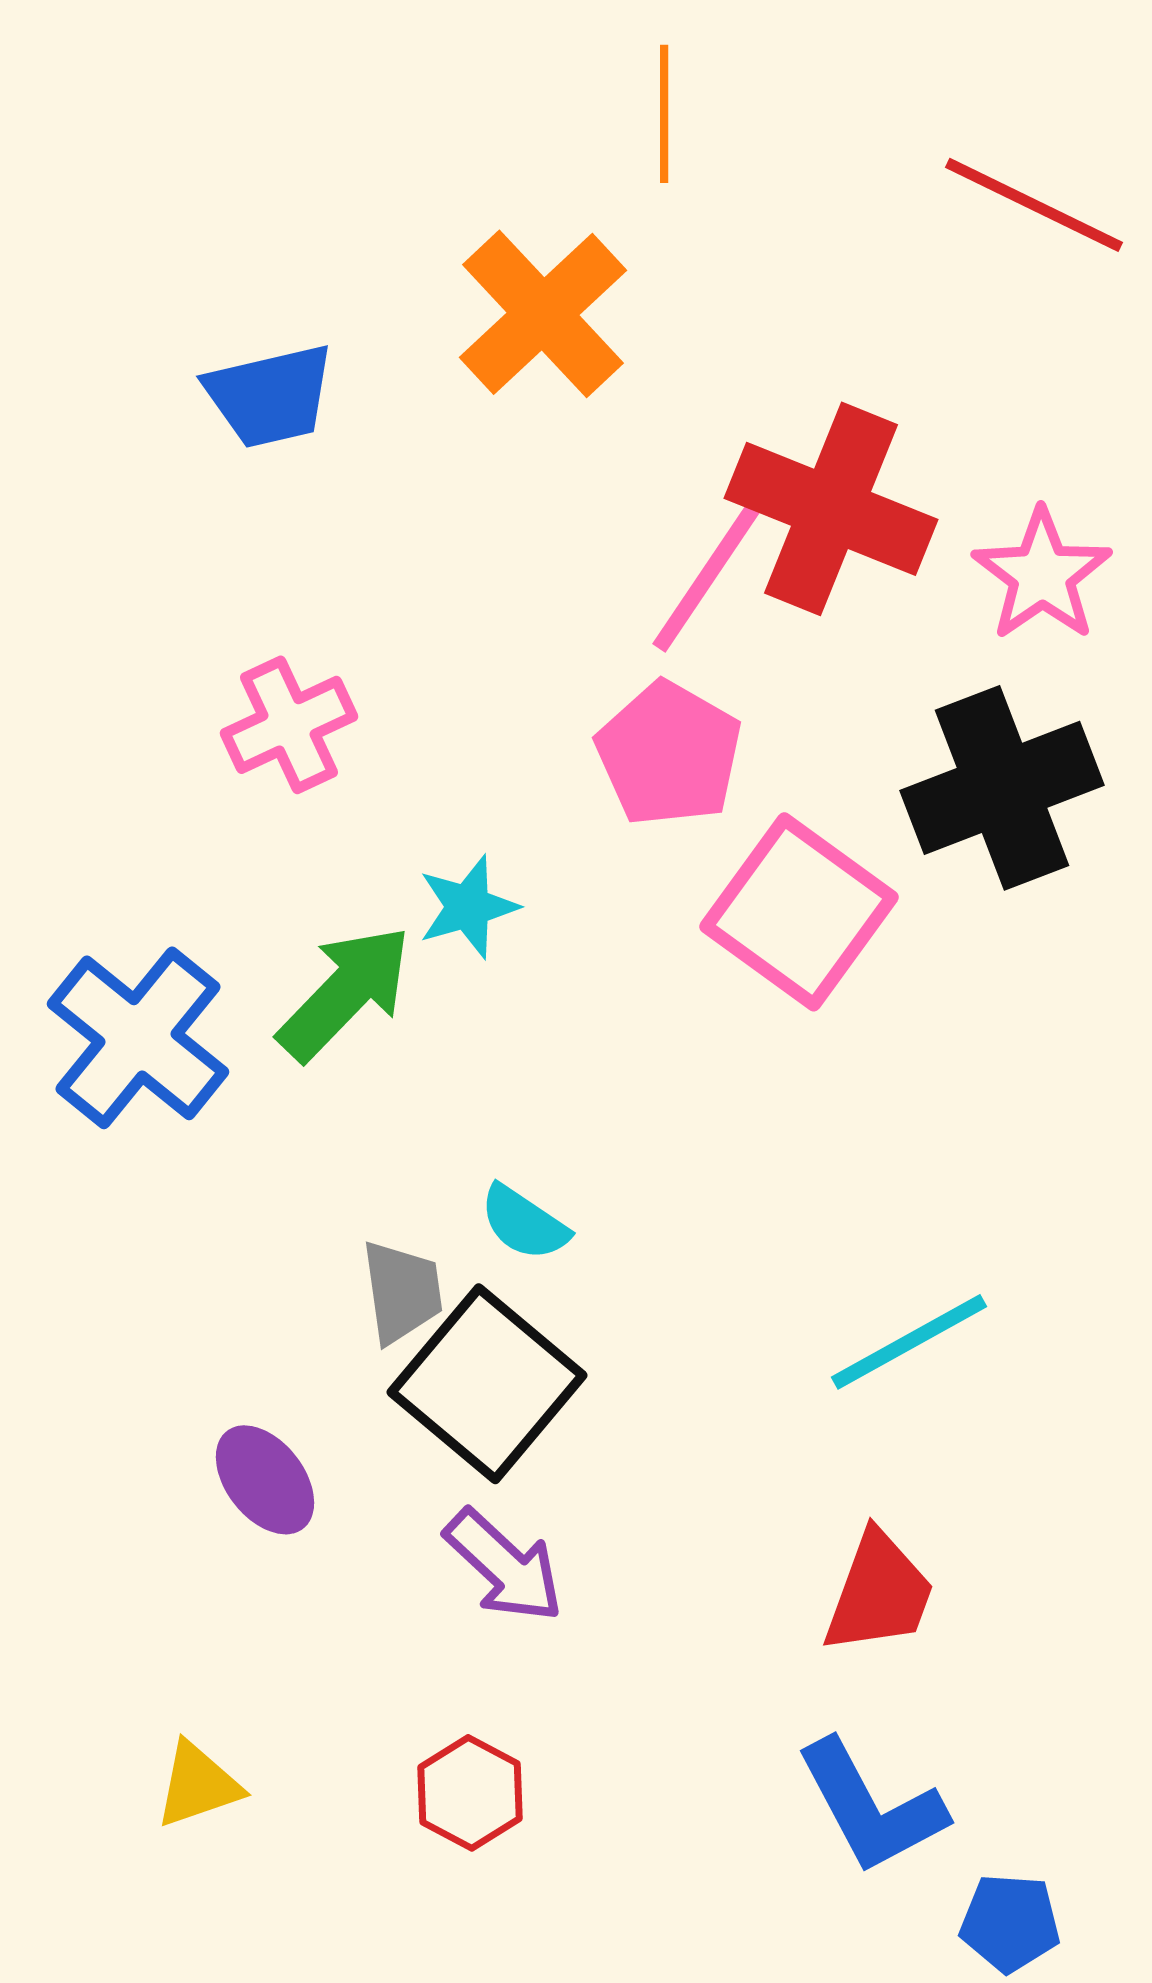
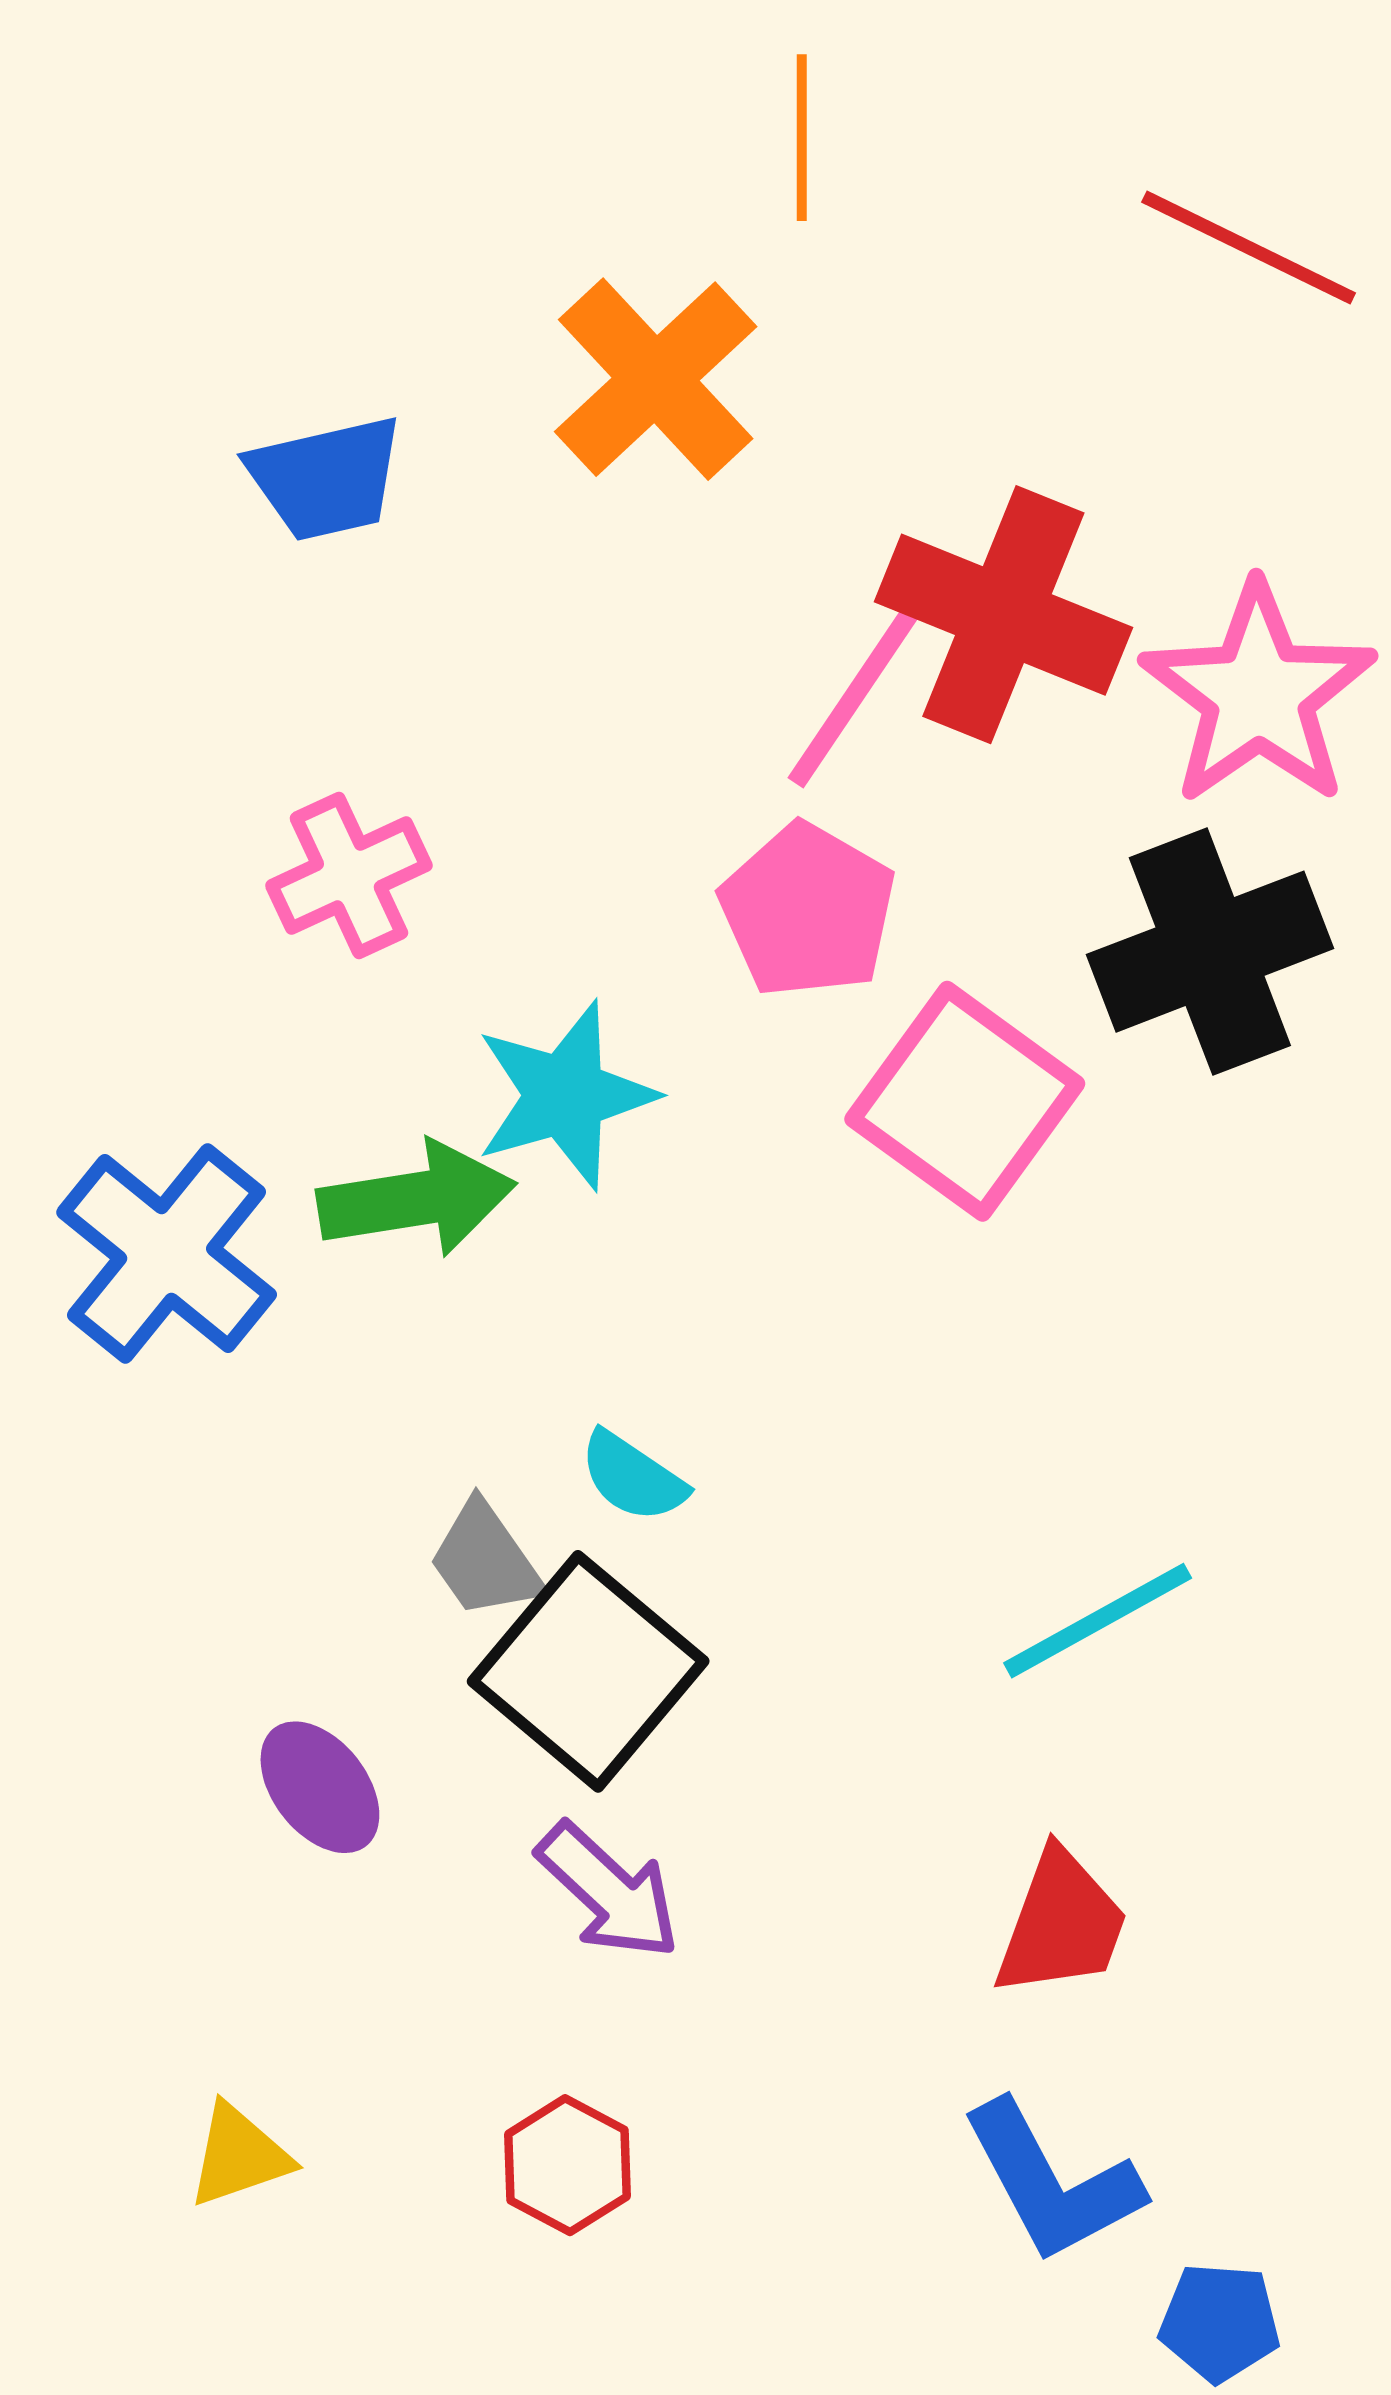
pink star: (1042, 575) -> (1258, 694), size x1.4
cyan star: (468, 907) -> (565, 1095), size x1.5
green arrow: (345, 993) -> (417, 1199), turned 37
gray trapezoid: (402, 1292) -> (485, 1560), turned 153

